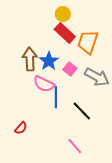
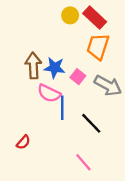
red rectangle: (65, 33) -> (95, 18), moved
blue star: (49, 61) -> (55, 68), turned -30

